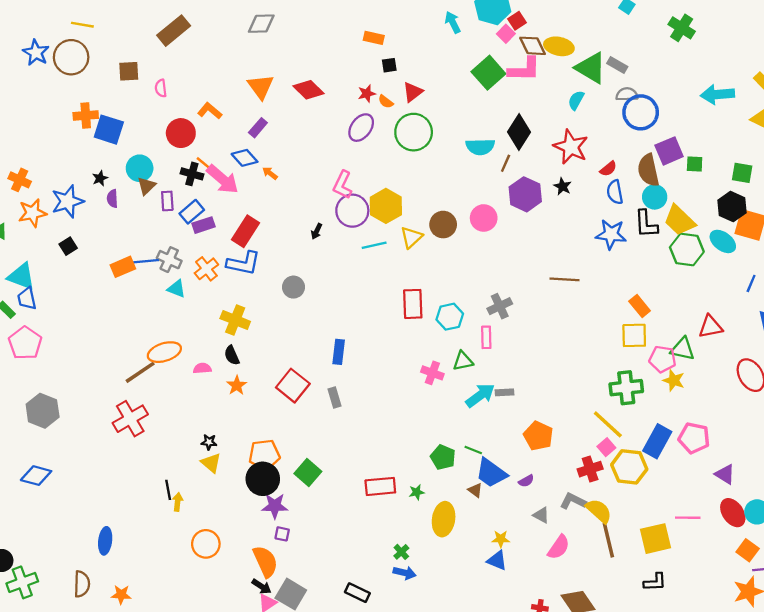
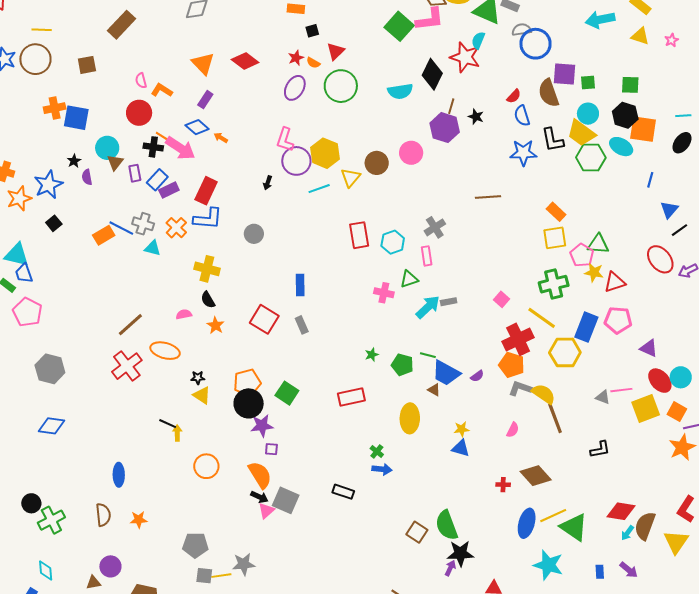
pink semicircle: (161, 88) -> (141, 81), moved
red star: (571, 147) -> (465, 57), moved
purple square: (669, 151) -> (564, 74), turned 35
brown line: (506, 163) -> (451, 106), moved
cyan circle: (655, 197) -> (588, 114), moved
blue line: (144, 261) -> (121, 228), turned 40
red triangle: (710, 327) -> (615, 282), moved
orange ellipse: (164, 352) -> (165, 351), moved, turned 40
pink pentagon: (663, 359) -> (582, 255), turned 30
orange pentagon: (538, 436) -> (512, 365), moved
pink square: (606, 447) -> (501, 299), moved
red cross: (590, 469) -> (518, 339), moved, size x1.4
black line: (168, 490) -> (168, 424), turned -48
green star: (417, 492) -> (372, 355), moved
gray triangle: (541, 515) -> (603, 397), moved
yellow square: (655, 539) -> (646, 409), moved
pink semicircle: (559, 547) -> (513, 430), size x0.7

